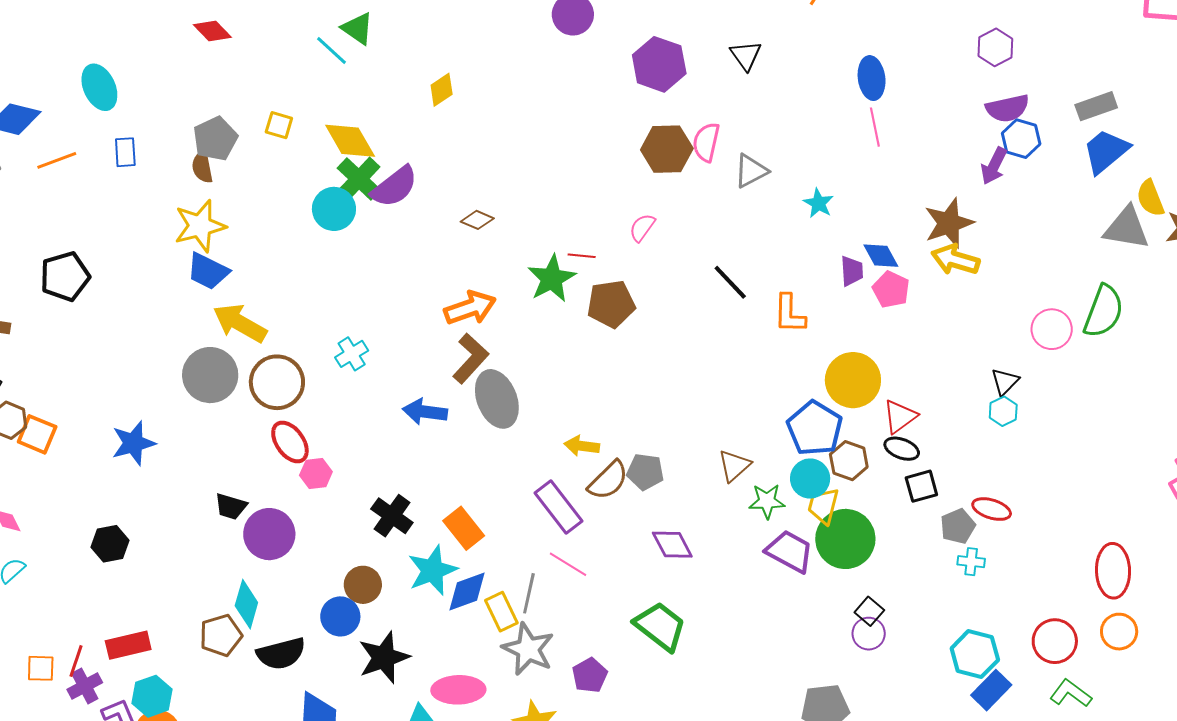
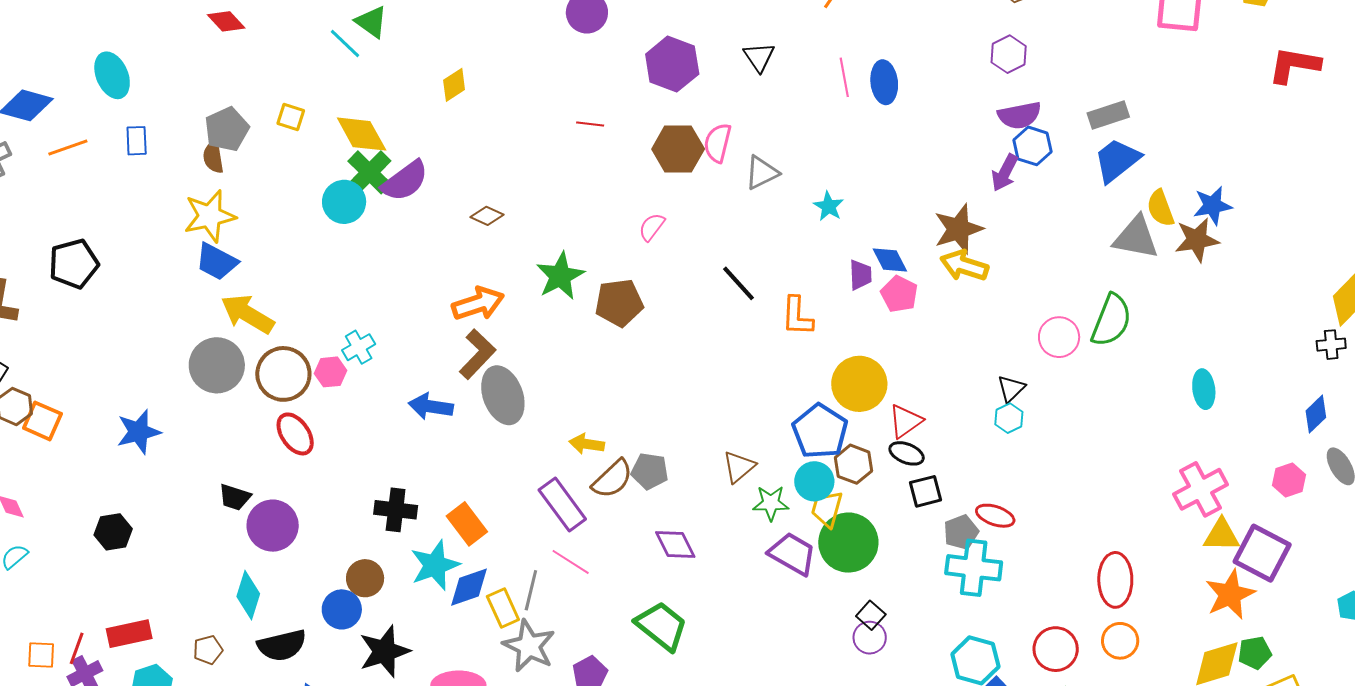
pink line: (875, 127) -> (844, 77), moved
red line: (582, 256) -> (590, 124), moved
pink hexagon: (316, 474) -> (331, 372), moved
black cross: (392, 516) -> (396, 510), turned -30
cyan cross: (971, 562) -> (974, 568), size x2.0
brown pentagon: (221, 635) -> (208, 650), moved, size x0.7

